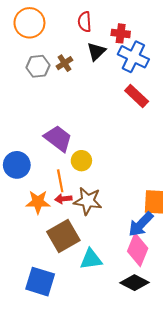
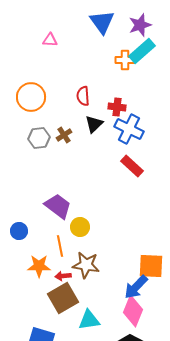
blue circle: (17, 165) -> (19, 231), size x0.7
red arrow: (63, 199) -> (63, 276), moved

